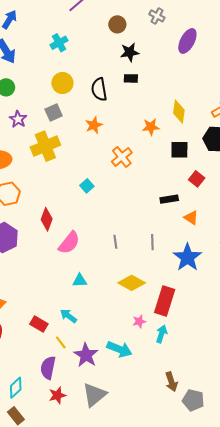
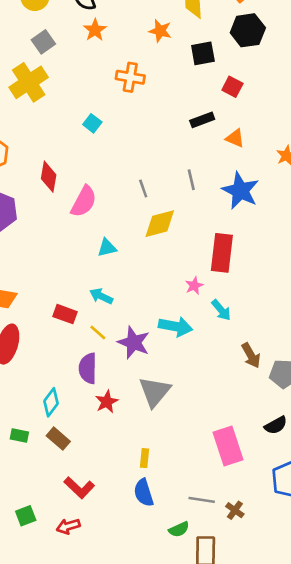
gray square: (54, 112) -> (43, 42), moved
orange star: (94, 125) -> (95, 30), moved
orange star: (151, 127) -> (160, 31), turned 30
orange cross: (122, 157) -> (130, 77), turned -30
yellow diamond: (132, 283) -> (160, 224), moved, turned -32
cyan arrow: (161, 334) -> (221, 310), moved, turned 132

